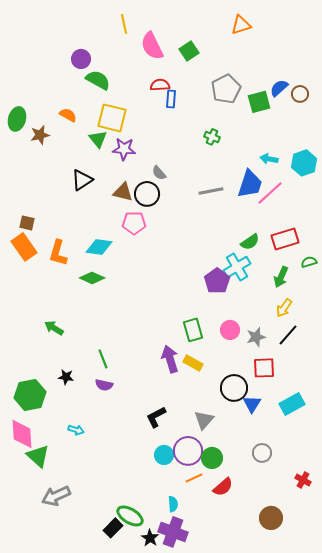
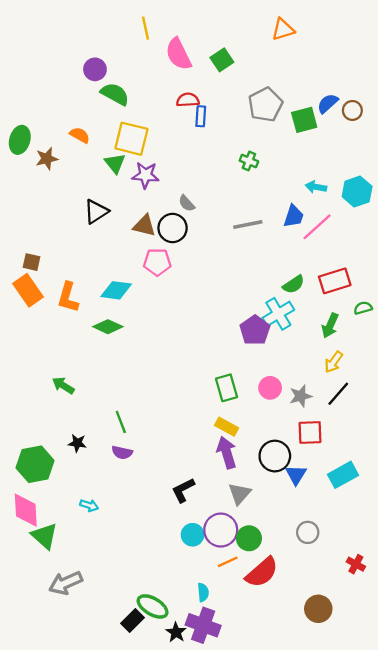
blue trapezoid: (250, 184) -> (294, 216), size x0.7
purple arrow: (170, 359) -> (227, 452), moved
red semicircle: (223, 487) -> (262, 572), size x1.4

